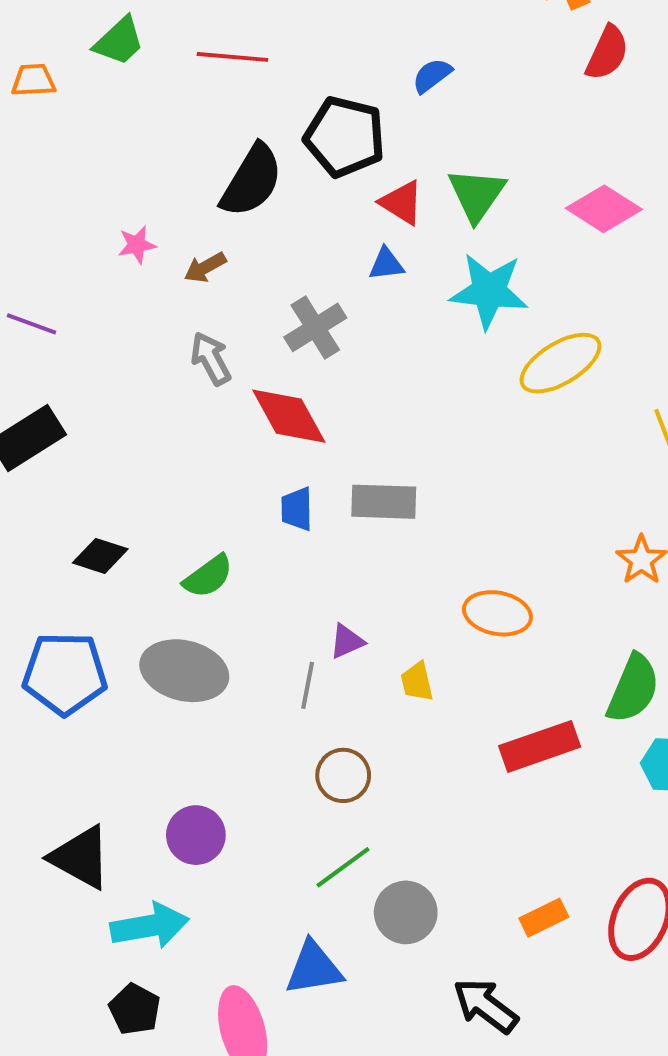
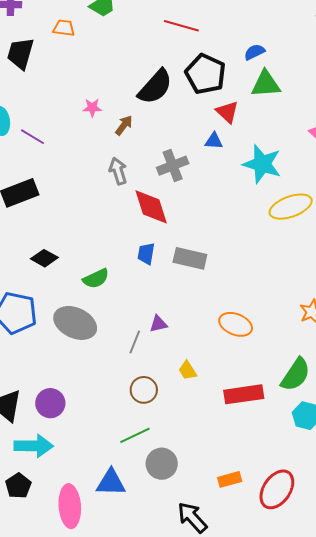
red line: (232, 57) -> (181, 26), moved
orange trapezoid: (33, 80) -> (64, 28), moved
green triangle: (477, 194) -> (266, 84), moved, turned 40
brown arrow: (205, 267) -> (124, 125), turned 145
yellow trapezoid: (417, 682) -> (188, 371), moved, turned -30
purple circle: (196, 835) -> (50, 403), moved

